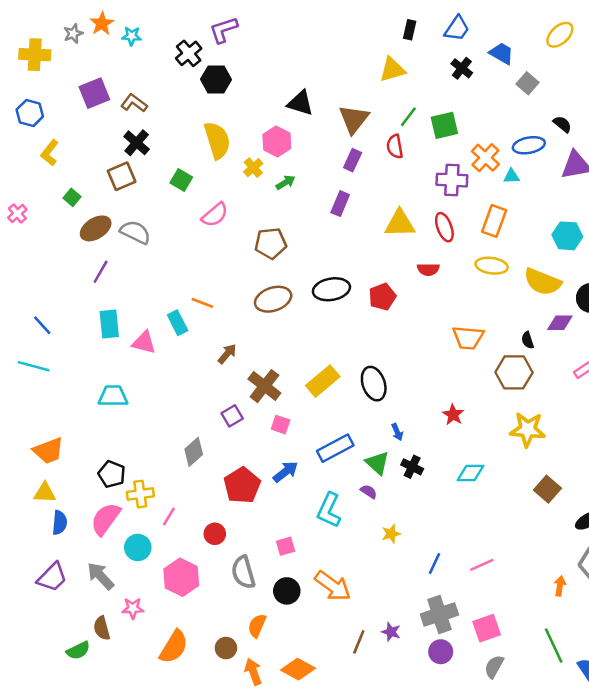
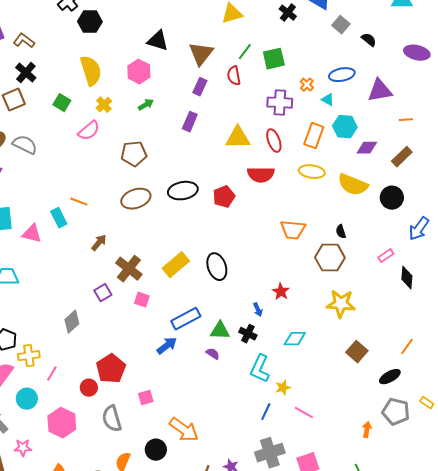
black semicircle: (562, 124) -> (369, 40), moved
orange cross: (485, 158) -> (307, 85), size x0.6
yellow cross: (253, 168) -> (104, 105), moved
cyan triangle: (511, 176) -> (328, 100), turned 32
cyan hexagon: (567, 236) -> (345, 127), moved
red semicircle: (428, 269) -> (261, 175), size x1.5
purple diamond: (560, 323) -> (367, 148), moved
blue arrow: (397, 432) -> (258, 310), moved
green triangle: (377, 463) -> (220, 331), turned -40
blue arrow: (286, 472) -> (167, 346), moved
red pentagon: (242, 485) -> (111, 369), moved
cyan L-shape: (329, 510) -> (260, 369), moved
yellow star: (391, 534) -> (283, 388), moved
pink line: (482, 565) -> (304, 413), turned 54
black circle: (287, 591) -> (156, 450), moved

